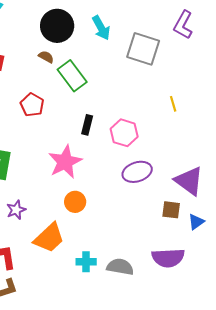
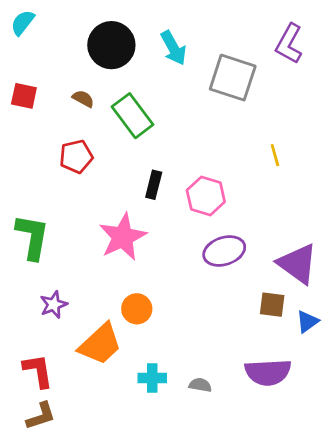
brown semicircle: (46, 57) -> (83, 99), moved
red pentagon: (32, 105) -> (76, 157), turned 30
orange circle: (75, 202) -> (137, 309), moved
gray semicircle: (120, 267) -> (200, 385), size x0.6

